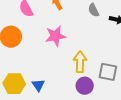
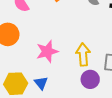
pink star: (55, 36) -> (47, 51), moved

